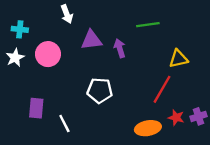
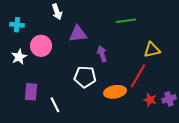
purple arrow: (120, 48) -> (102, 54), moved
white star: (15, 58) -> (19, 57), moved
orange ellipse: (148, 128) -> (115, 92), moved

